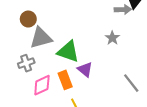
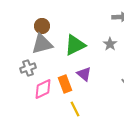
brown circle: (28, 19) -> (42, 26), moved
green triangle: (68, 52) -> (75, 45), moved, turned -45

